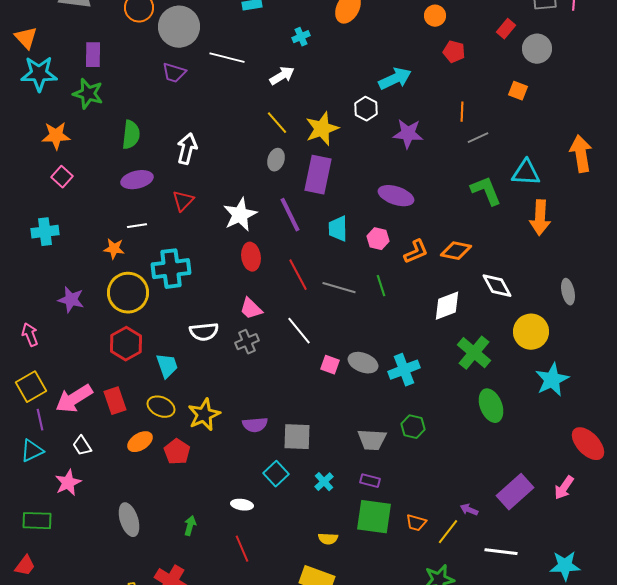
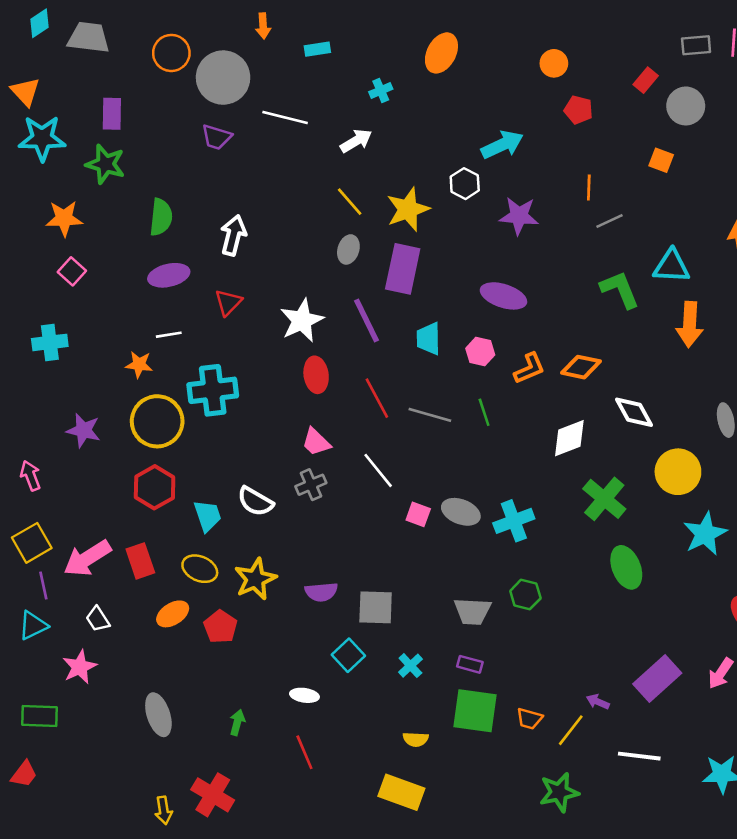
white semicircle: (204, 332) -> (255, 501), moved, turned 36

